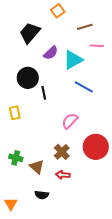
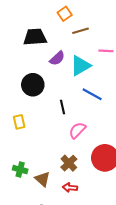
brown line: (85, 27) -> (81, 31), moved
black trapezoid: (30, 33) -> (35, 37), turned 45
black line: (44, 93) -> (63, 107), moved

